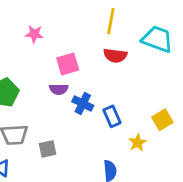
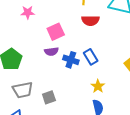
blue rectangle: (112, 116) -> (91, 57), moved
yellow star: (137, 143) -> (98, 86), moved

